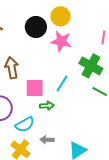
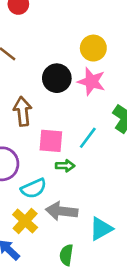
black circle: (36, 27) -> (57, 78), moved
gray arrow: (47, 140) -> (62, 211), size x1.6

